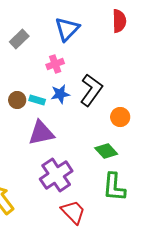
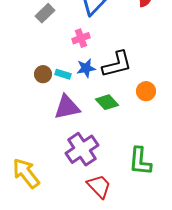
black L-shape: (91, 90) -> (117, 64), turned 40
green diamond: (106, 151) -> (107, 102), moved

